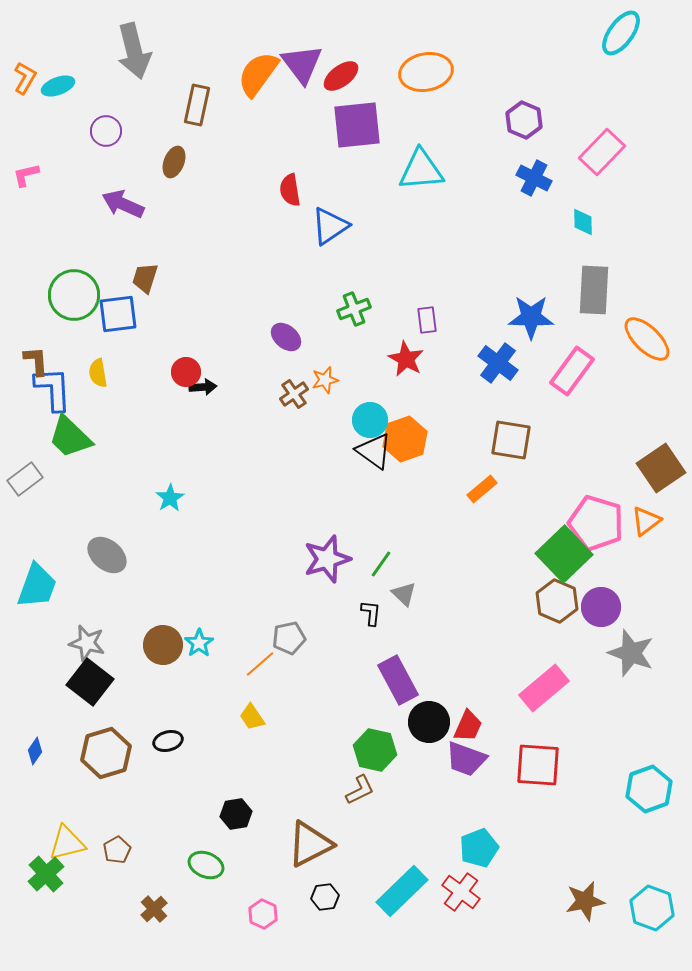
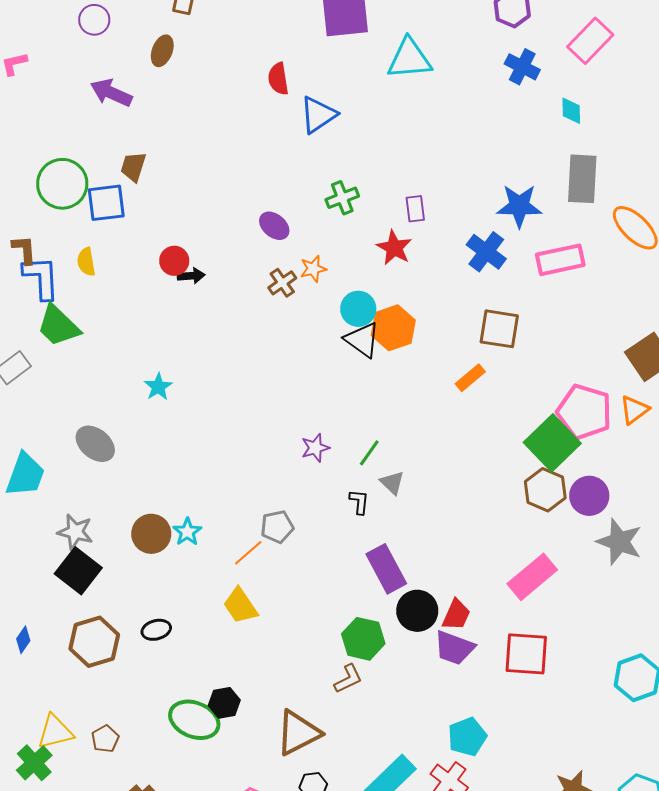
pink rectangle: (572, 371) -> (560, 260), turned 42
purple star: (327, 559) -> (315, 448), size x0.6
yellow trapezoid: (252, 717) -> (240, 606), size x1.4
green ellipse: (206, 865) -> (194, 720), moved, size x1.4

